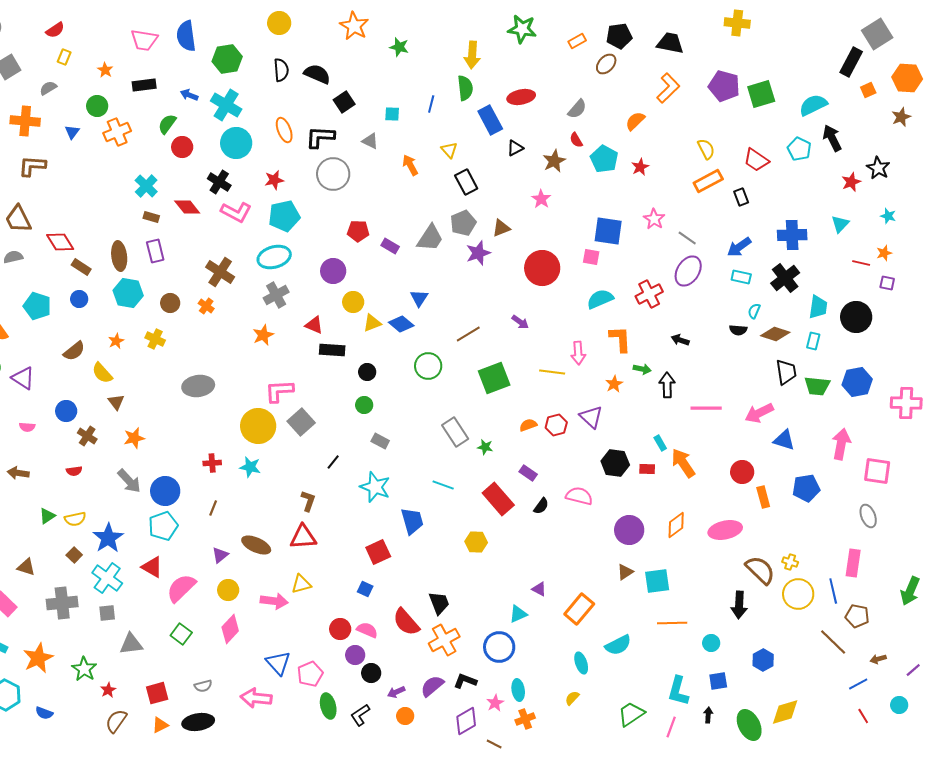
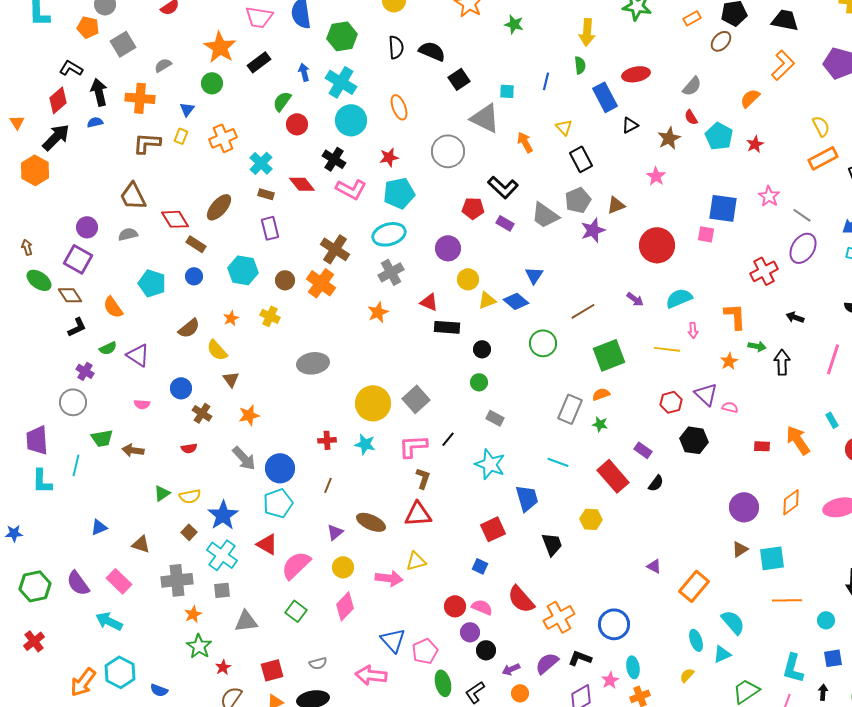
yellow rectangle: (64, 57) -> (181, 136), moved
orange star: (105, 70) -> (220, 47), size x2.0
black rectangle: (144, 85) -> (259, 62), turned -30
green semicircle: (465, 88) -> (580, 65), size x0.7
blue arrow: (189, 95) -> (304, 72), turned 54
orange cross: (117, 132) -> (223, 138), moved
black L-shape: (320, 137) -> (503, 187), moved, turned -140
gray triangle: (370, 141) -> (485, 118), size x1.8
gray trapezoid: (430, 238) -> (545, 215), turned 92
brown ellipse: (119, 256) -> (219, 207), moved, turned 48
cyan semicircle: (600, 299) -> (679, 298), moved
orange cross: (206, 306) -> (321, 283), size x1.8
pink arrow: (578, 353) -> (693, 330), size x0.7
pink L-shape: (279, 391) -> (413, 446), moved
pink line: (706, 408) -> (833, 359), moved, turned -72
orange semicircle: (528, 425) -> (601, 394), moved
gray rectangle: (455, 432) -> (570, 409), turned 56
cyan rectangle: (660, 443) -> (832, 420), moved
black hexagon: (615, 463) -> (694, 440), moved
pink semicircle: (579, 496) -> (730, 407), moved, size x0.6
black trapezoid: (439, 603) -> (552, 544), moved
cyan triangle: (518, 614) -> (722, 654), moved
cyan semicircle: (618, 645) -> (733, 622), turned -104
orange star: (38, 658) -> (193, 614), moved, size x0.6

